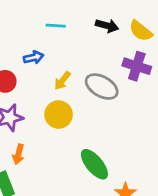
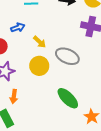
yellow arrow: (62, 81) -> (40, 42), turned -80
gray ellipse: (102, 87) -> (67, 56), moved

